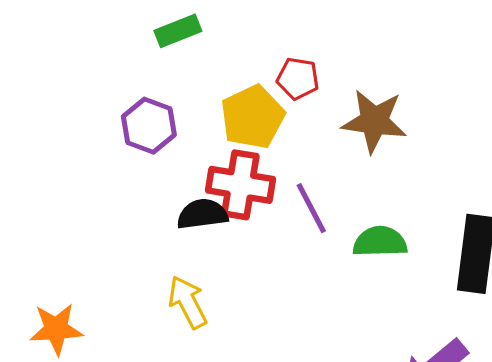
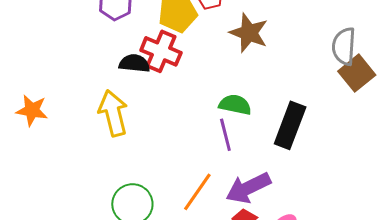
purple line: (311, 208) -> (225, 135), moved
yellow arrow: (188, 302) -> (113, 113), size x1.4

